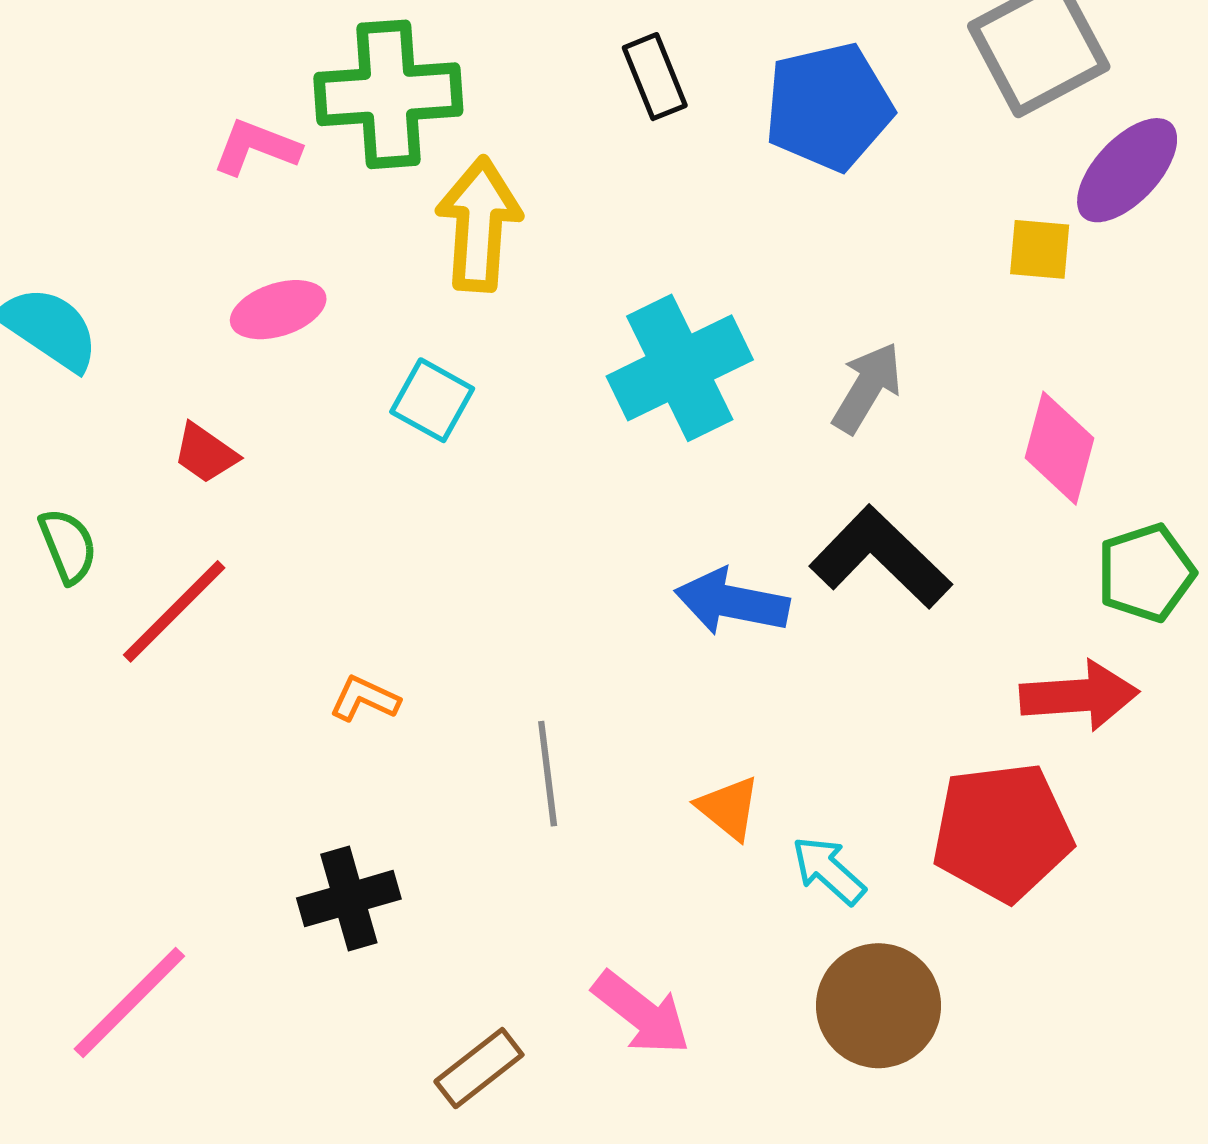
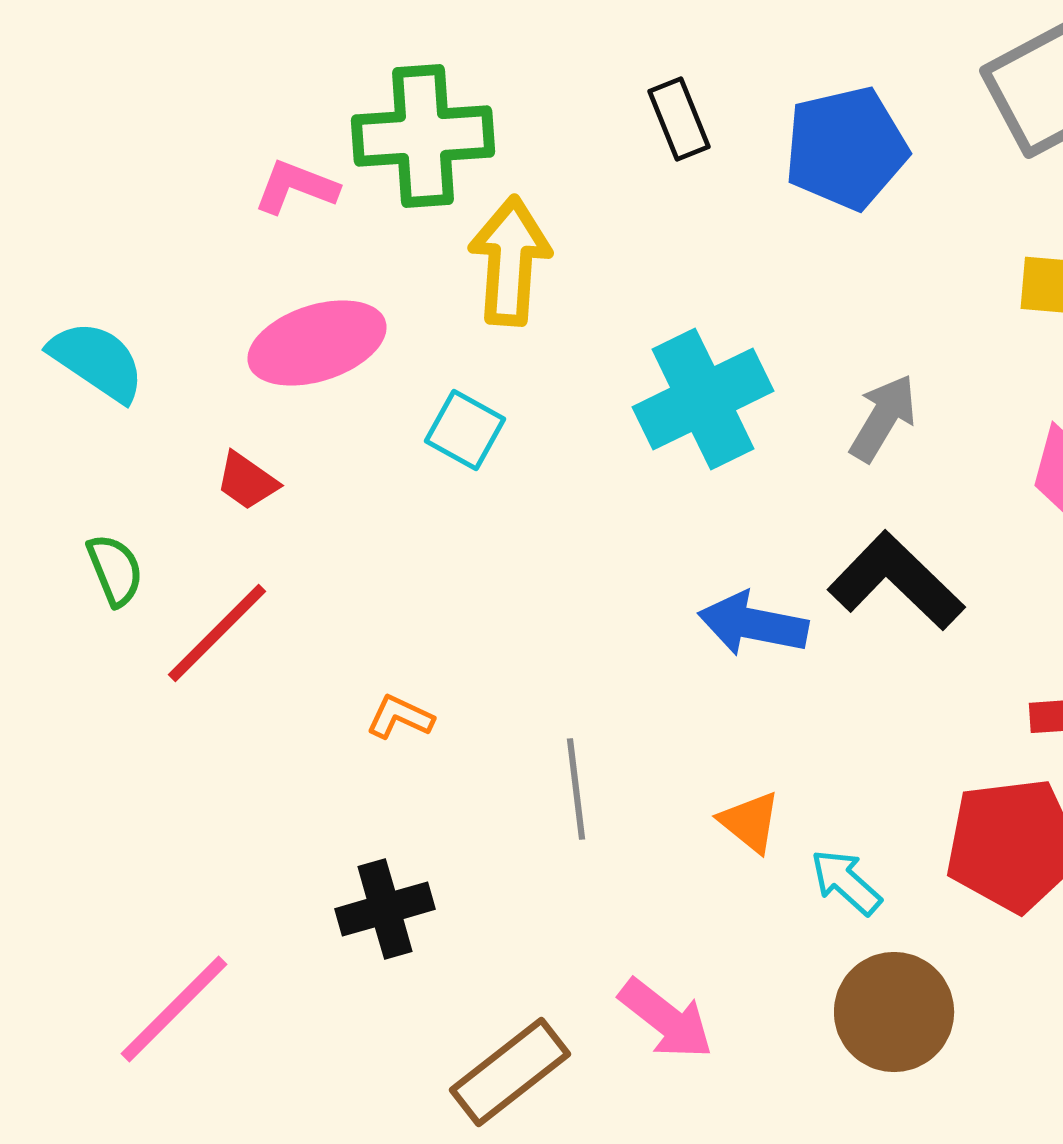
pink ellipse: (278, 310) -> (317, 343), size x1.5
brown rectangle: (479, 1068) -> (510, 1072), size x1.4

